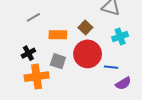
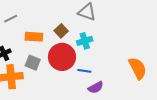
cyan cross: (120, 37) -> (85, 41), moved

